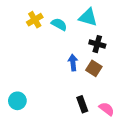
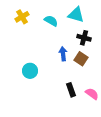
yellow cross: (35, 20) -> (22, 17), moved
cyan circle: (17, 101) -> (30, 71), moved

